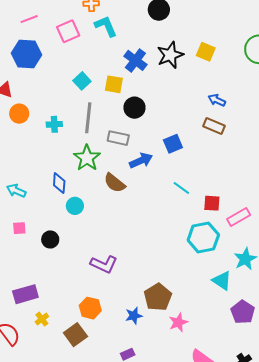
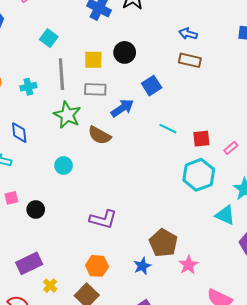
yellow square: (114, 84) -> (93, 60), moved
black circle: (134, 108) -> (125, 52), moved
blue diamond: (59, 183) -> (19, 133), moved
pink rectangle: (239, 217) -> (231, 148), size x0.6
black circle: (50, 239) -> (36, 210), moved

